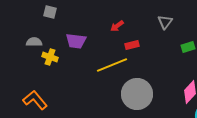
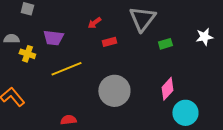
gray triangle: (165, 22) -> (142, 19), size x1.8
yellow line: (112, 65) -> (66, 69), moved

